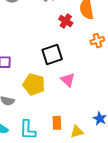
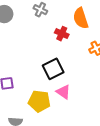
pink triangle: (68, 80) -> (63, 92), moved

